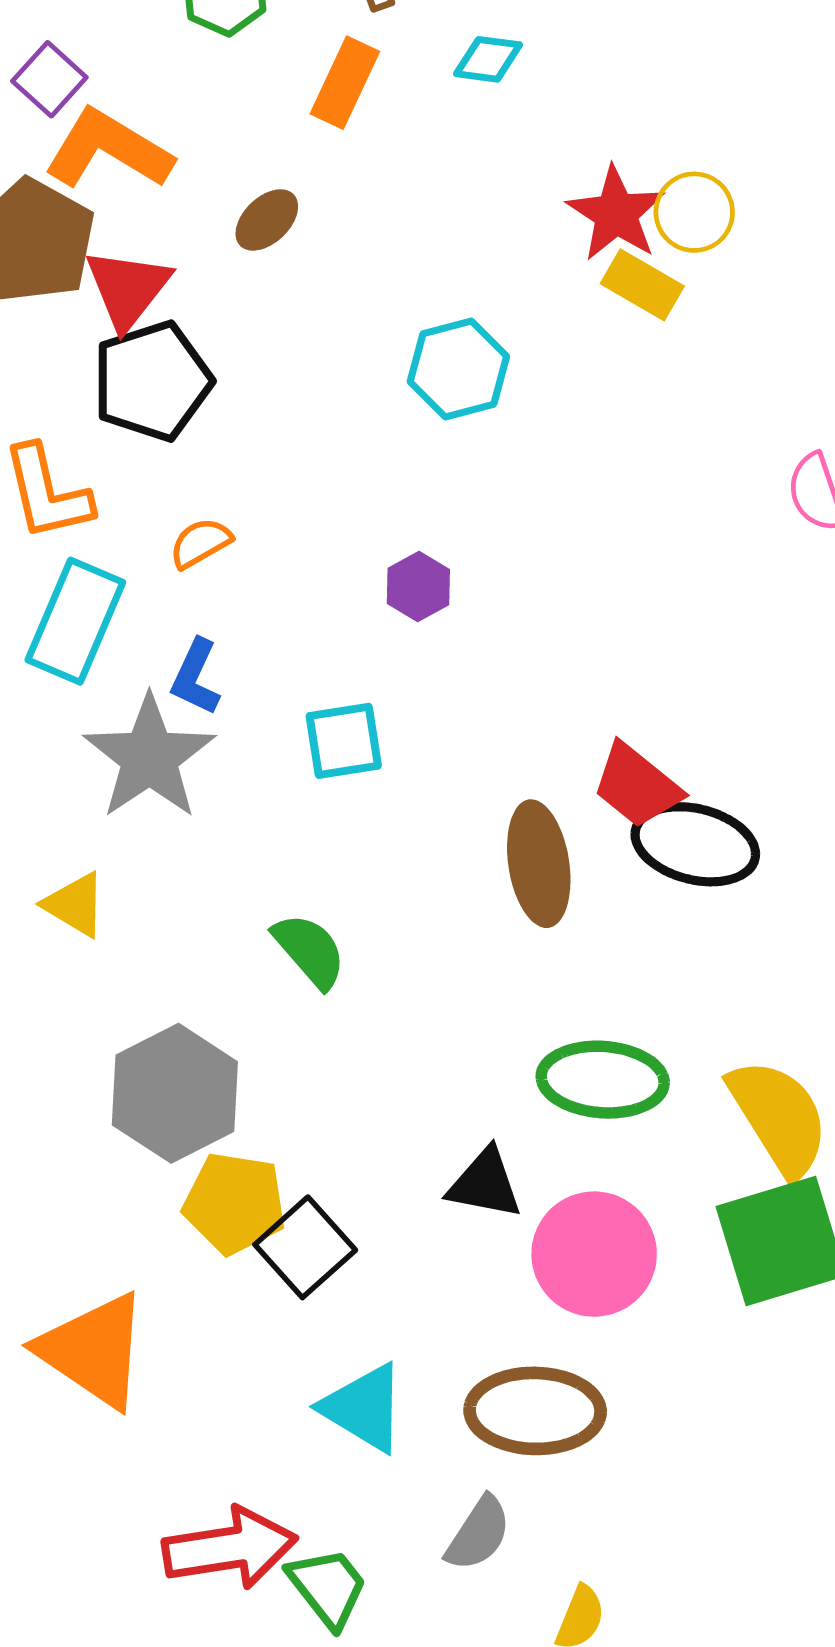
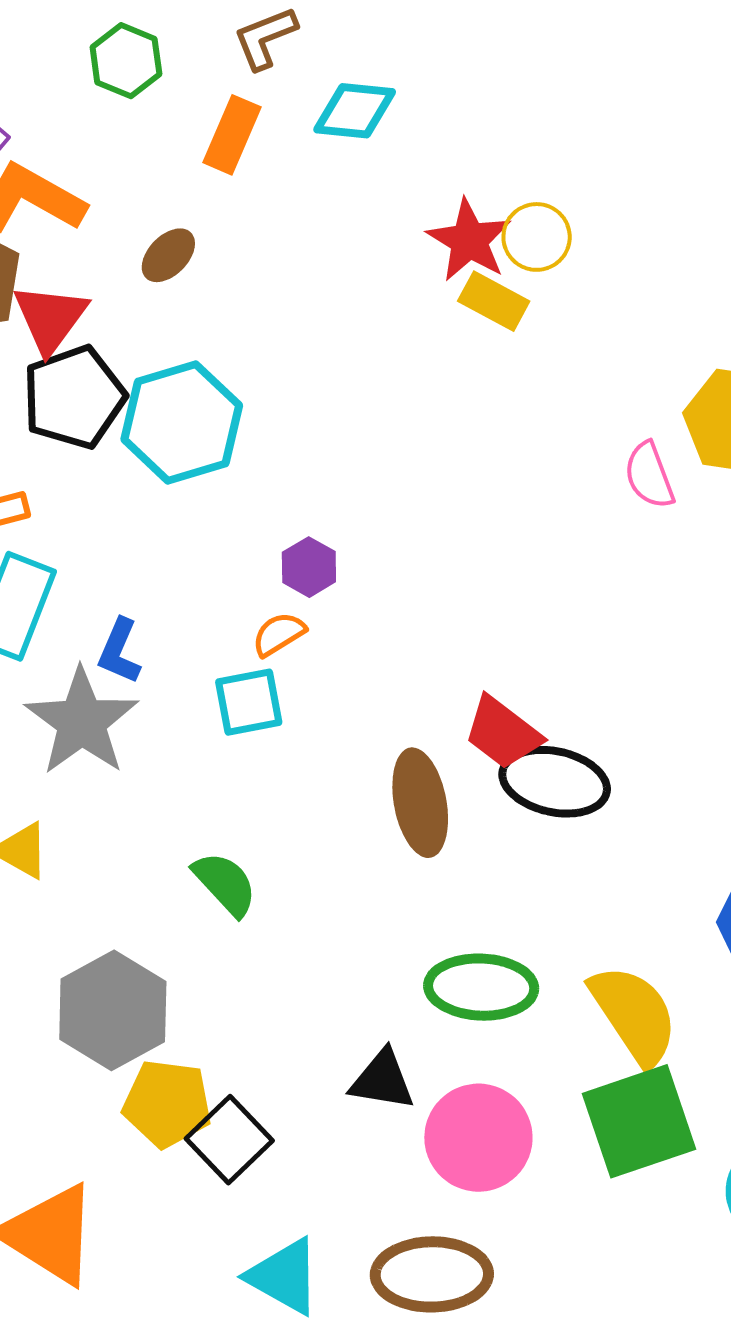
cyan diamond: (488, 59) -> (355, 111), size x1.4
cyan hexagon: (458, 369) -> (182, 422), moved, size x1.4
orange semicircle: (200, 543) -> (279, 634), moved

